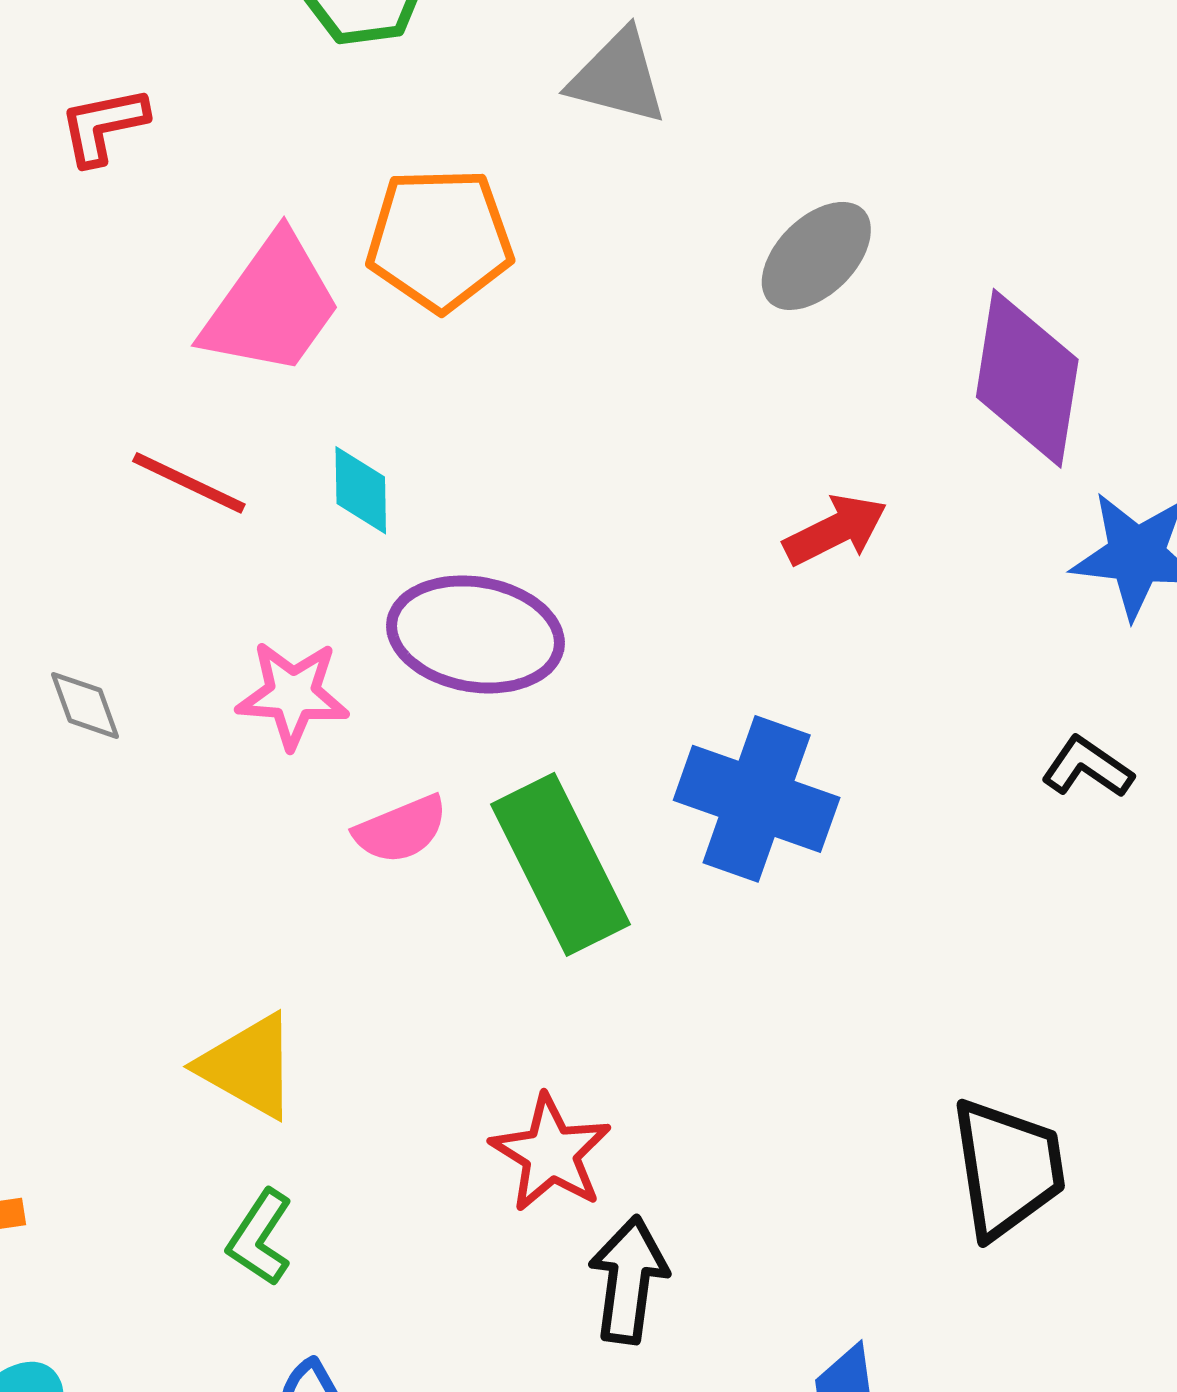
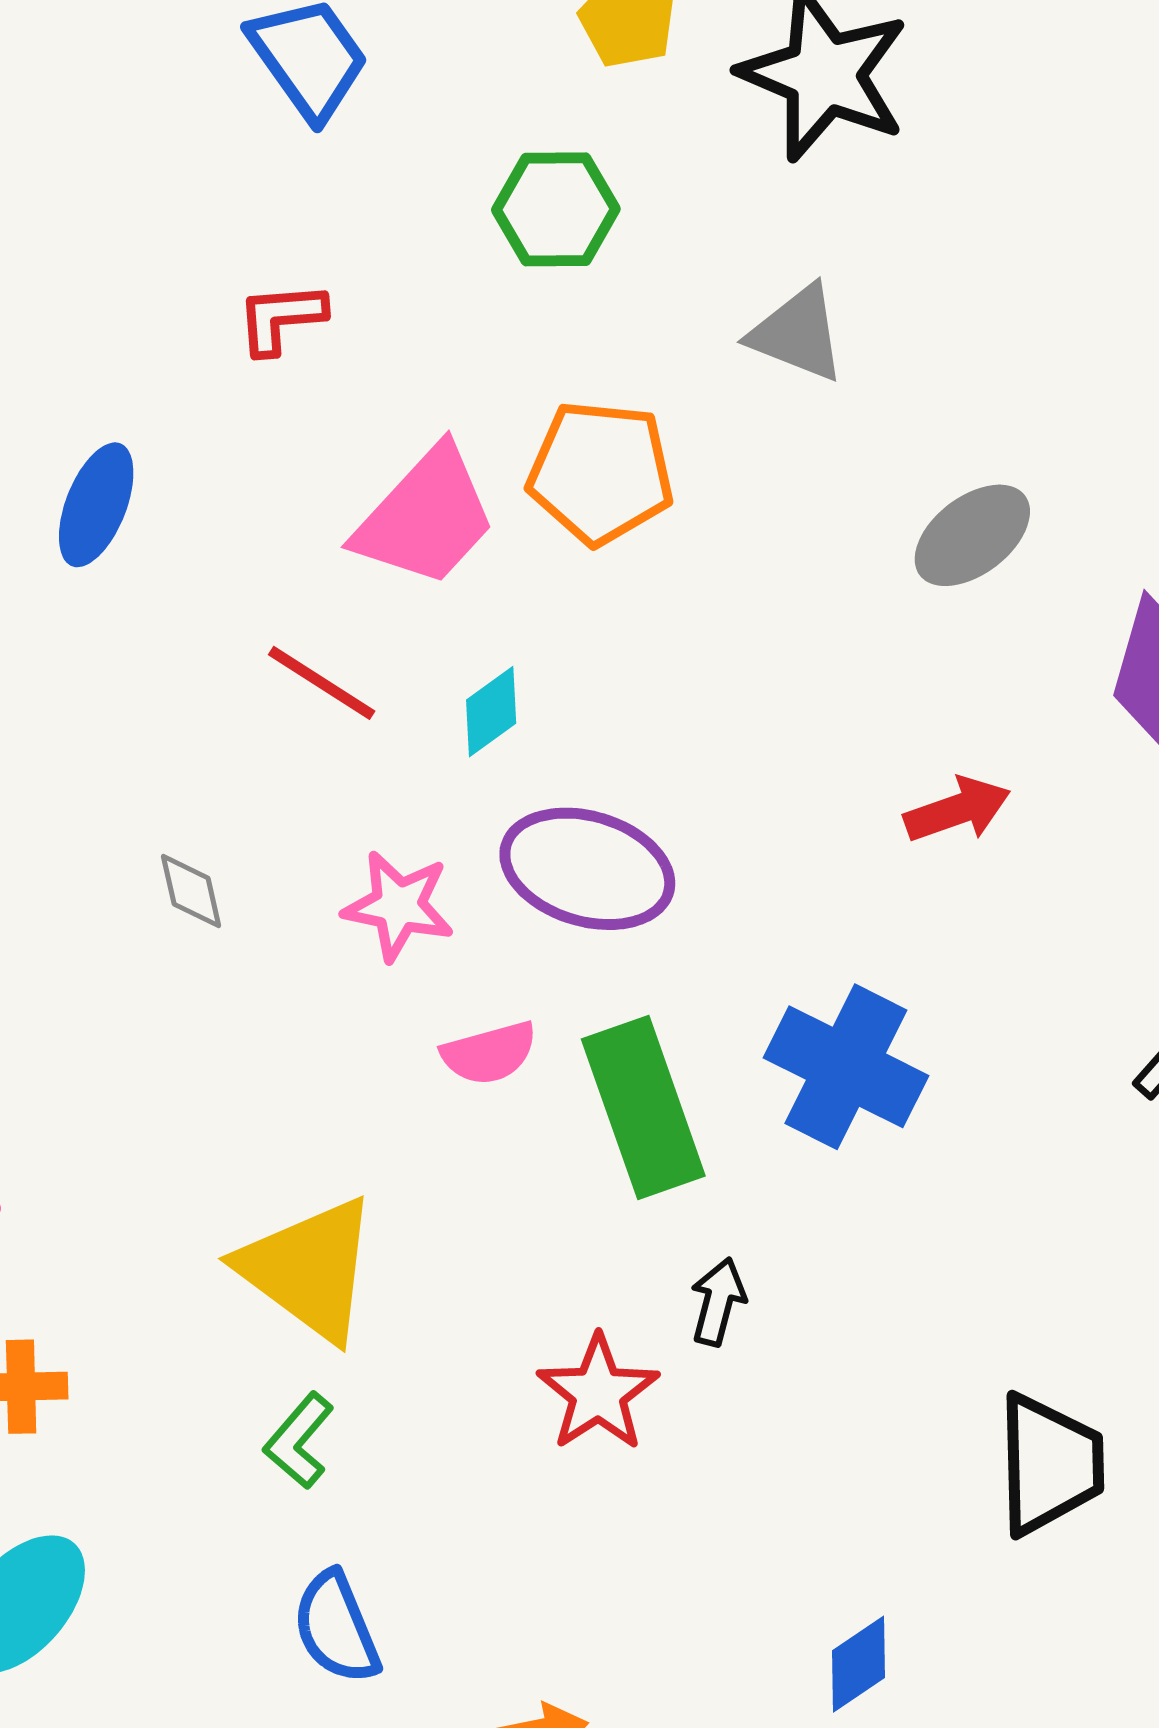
cyan diamond: (361, 490) -> (491, 712), turned 48
yellow triangle: (248, 1066) -> (309, 1269), size x1.4
black arrow: (628, 1280) -> (718, 1302), moved, size x0.7

